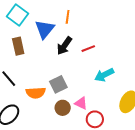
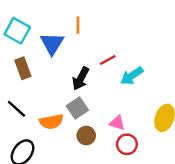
black arrow: (64, 46) -> (81, 79), moved
cyan arrow: (104, 75) -> (132, 76), moved
pink triangle: (81, 103) -> (117, 123), moved

